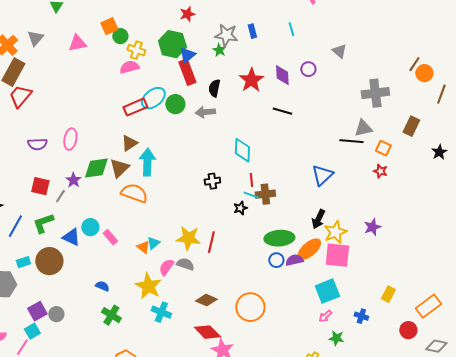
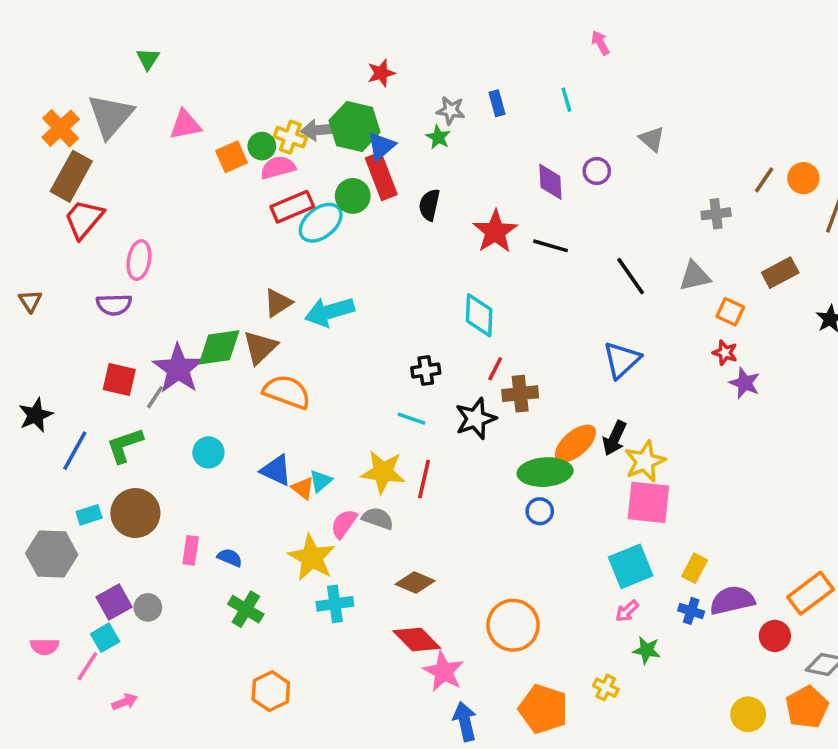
orange square: (109, 26) -> (232, 157), moved
gray star: (226, 35) -> (451, 110), size x0.7
green circle: (120, 36) -> (262, 146), moved
gray triangle: (35, 38) -> (110, 116), size x1.6
brown line: (414, 64) -> (764, 180), moved
red star: (251, 80) -> (495, 232), moved
gray cross: (375, 93) -> (716, 214), size x0.6
green circle: (175, 104) -> (353, 196), moved
red rectangle: (135, 107) -> (292, 207), moved
gray arrow: (205, 112) -> (319, 130), moved
brown rectangle: (411, 126) -> (780, 273), turned 36
pink ellipse: (70, 139) -> (139, 260), moved
black line: (351, 141) -> (631, 276), moved, turned 50
cyan arrow: (147, 162) -> (330, 312), moved, turned -108
purple star: (73, 180) -> (178, 369), size x1.8
red line: (251, 180) -> (495, 369), turned 32
cyan line: (251, 195) -> (411, 419), moved
black star: (240, 208) -> (476, 419), size x1.6
purple star: (372, 227) -> (745, 383), moved, turned -30
blue triangle: (71, 237) -> (276, 470), moved
pink rectangle: (110, 237) -> (191, 550), moved, turned 49
orange ellipse: (309, 249) -> (575, 444), moved
purple semicircle: (294, 260) -> (732, 600), moved, size x1.4
yellow rectangle: (388, 294) -> (695, 568), moved
orange circle: (250, 307) -> (513, 625), moved
cyan cross: (161, 312) -> (335, 604), turned -30

